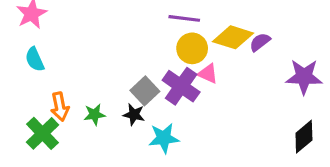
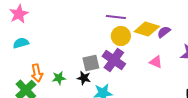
cyan semicircle: (35, 59) -> (21, 43), turned 98
pink triangle: (208, 74) -> (156, 62), moved
gray square: (145, 91) -> (91, 63), turned 30

